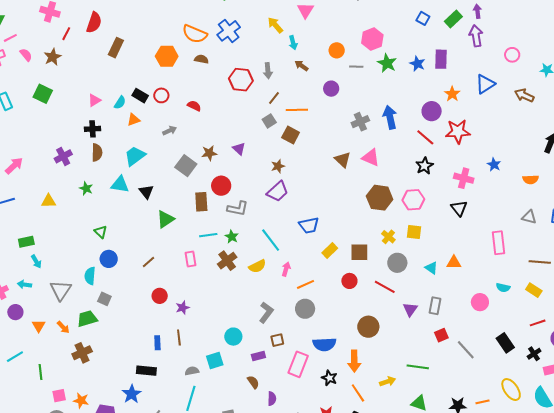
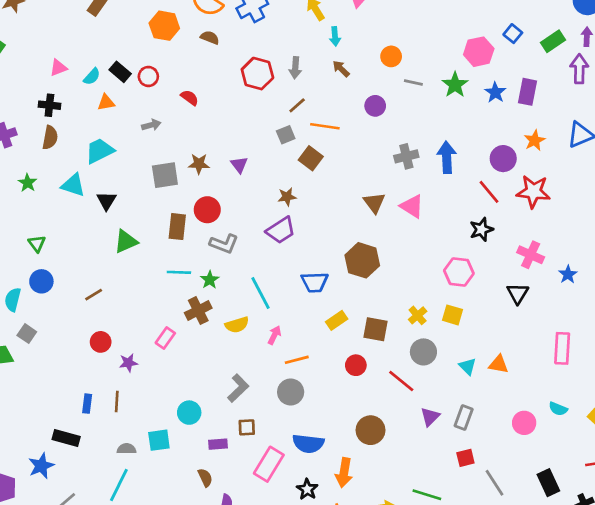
pink hexagon: (372, 39) -> (479, 52), moved
blue star: (494, 165) -> (568, 274), moved
gray square: (186, 166) -> (165, 175), turned 35
brown hexagon: (380, 198) -> (362, 260), moved
pink rectangle: (191, 259) -> (165, 338), moved, turned 35

